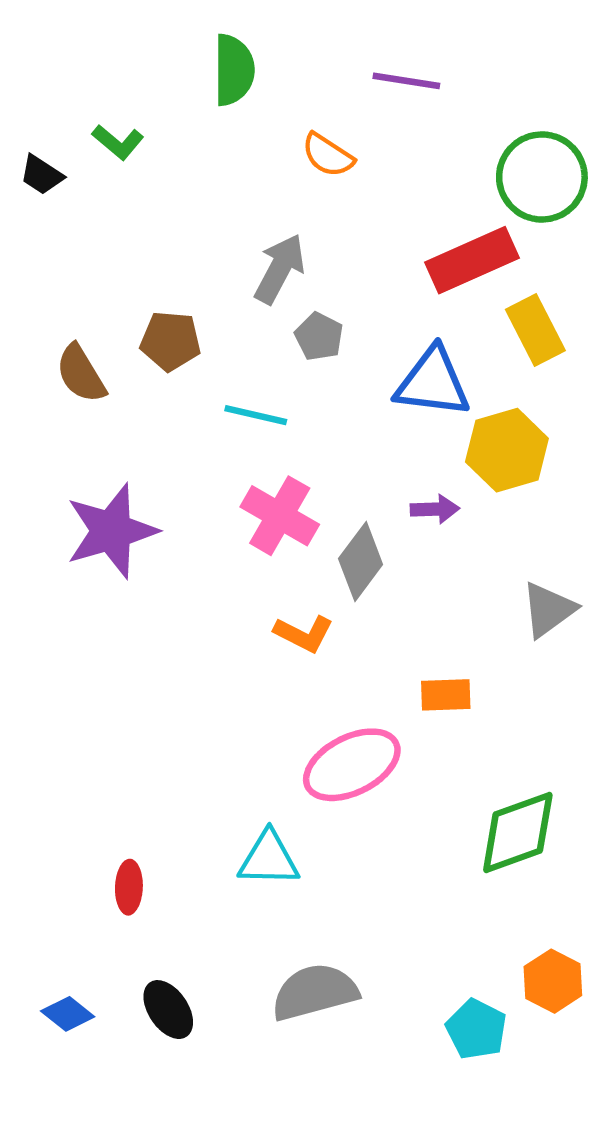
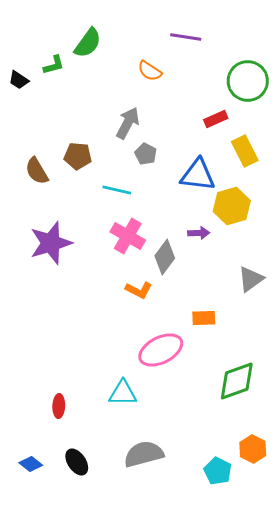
green semicircle: (234, 70) -> (88, 43), moved, turned 36
green L-shape: (118, 142) -> (54, 65), turned -55
red rectangle: (472, 260) -> (216, 119), size x0.6

